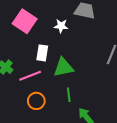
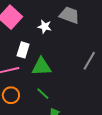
green line: (69, 95) -> (43, 94), turned -48

